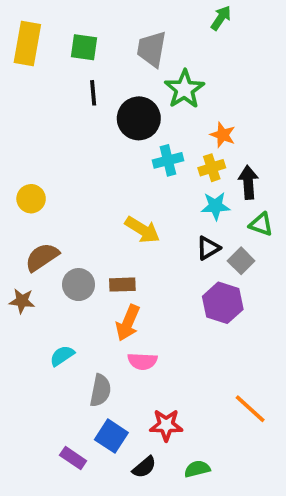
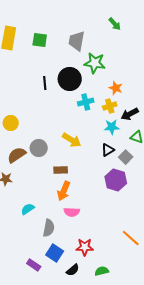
green arrow: (221, 18) -> (115, 24), turned 104
green star: (184, 89) -> (95, 63), turned -30
black line: (93, 93) -> (45, 83), moved
black arrow: (248, 182) -> (130, 114), turned -114
gray circle: (79, 285) -> (39, 148), moved

